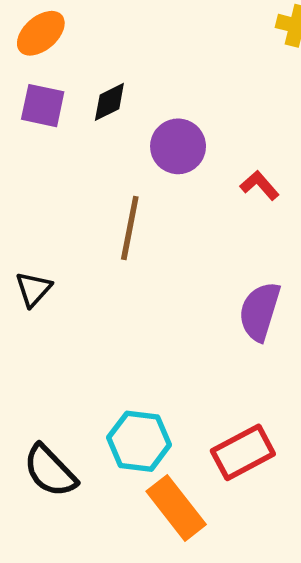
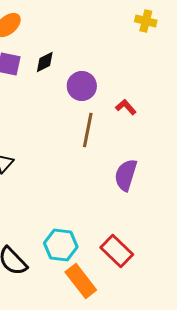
brown line: (130, 228) -> (88, 130), moved
red rectangle: (243, 452) -> (117, 251), turned 72

